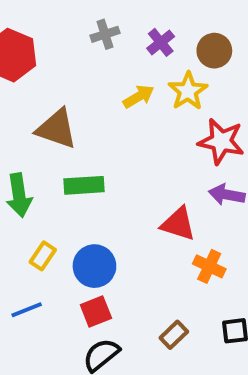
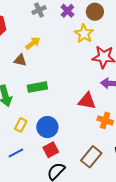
yellow arrow: (139, 97) -> (33, 43), moved
brown triangle: (57, 129) -> (20, 60), size x0.6
brown rectangle: (174, 335) -> (91, 157), size x1.5

